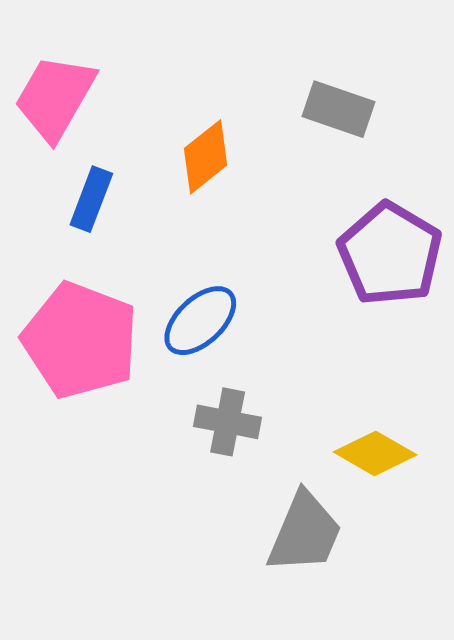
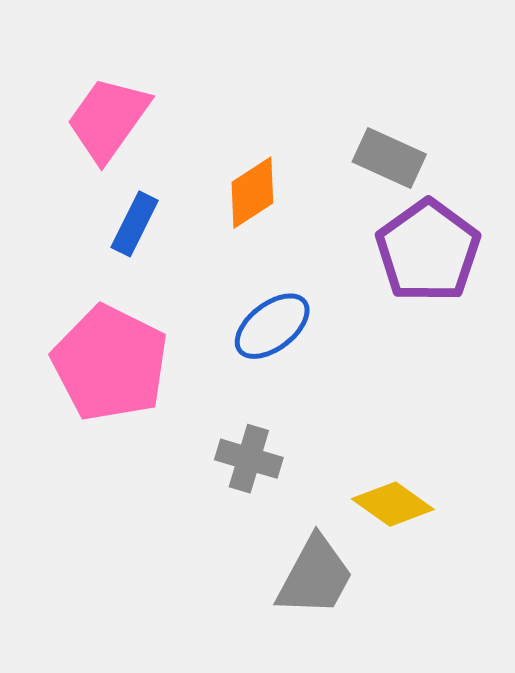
purple pentagon: (390, 254) -> (428, 251), moved
blue ellipse: (200, 321) -> (272, 326), moved

